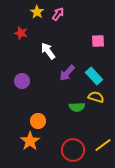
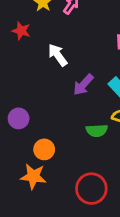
purple circle: (22, 81) -> (19, 118), moved
orange star: (30, 141) -> (33, 176), turned -30

